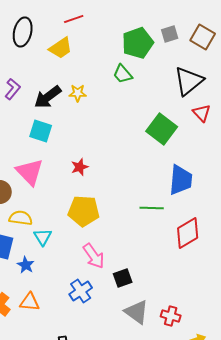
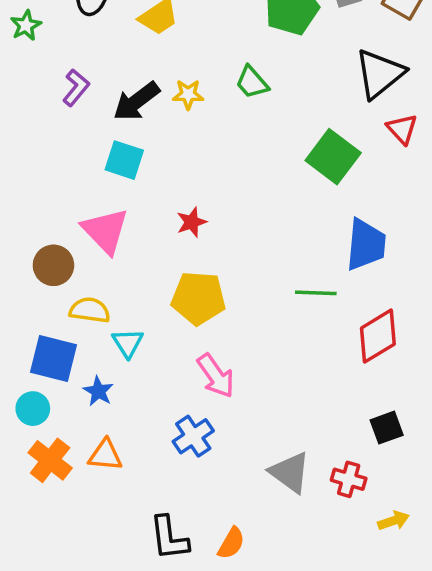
green trapezoid: (123, 74) -> (252, 82), moved
black square: (123, 278) -> (387, 428), moved

